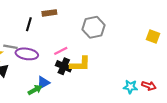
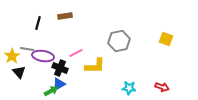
black line: (29, 24) -> (38, 23), moved
gray hexagon: (93, 27) -> (119, 41), moved
black cross: (64, 66) -> (60, 68), moved
cyan star: (130, 87) -> (129, 88), moved

